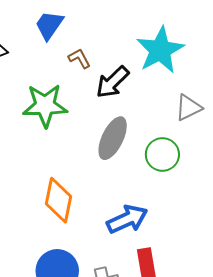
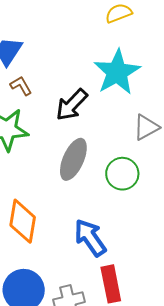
brown L-shape: (79, 58) -> (21, 86), moved
blue arrow: (127, 219) -> (90, 238), turned -99

